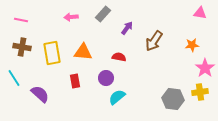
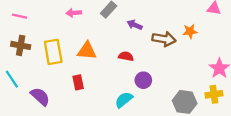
purple arrow: (127, 28) -> (135, 25), turned -104
brown arrow: (154, 41) -> (164, 39), turned -115
orange star: (192, 45) -> (190, 31), moved
purple circle: (106, 78) -> (143, 80), moved

